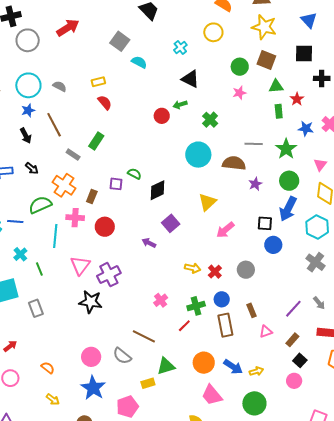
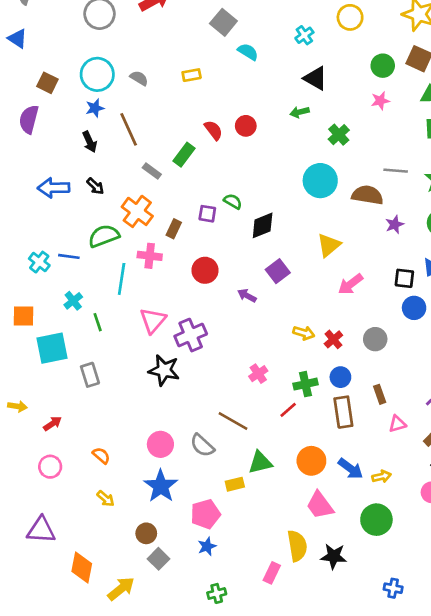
red semicircle: (105, 102) -> (213, 130), moved
red circle: (162, 116) -> (246, 126), moved
red circle: (105, 227) -> (205, 270), moved

